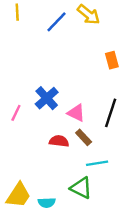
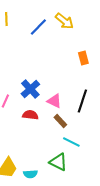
red semicircle: (59, 141) -> (30, 115), moved
cyan line: (97, 163) -> (71, 142), turned 36

